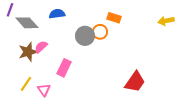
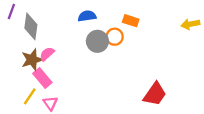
blue semicircle: (57, 14) -> (87, 16), moved
gray diamond: (27, 23) -> (31, 26), turned 50
pink rectangle: (64, 68) -> (42, 78), moved, turned -66

